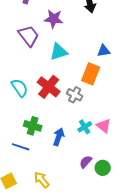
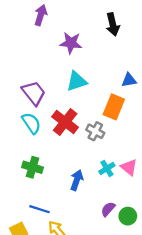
purple trapezoid: (29, 36) -> (34, 93), moved
green cross: (33, 126) -> (33, 167), moved
blue line: (21, 147) -> (40, 209), moved

